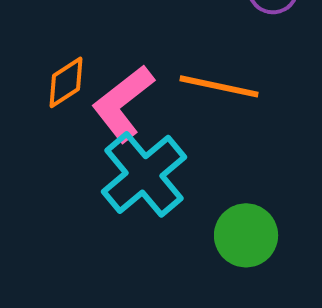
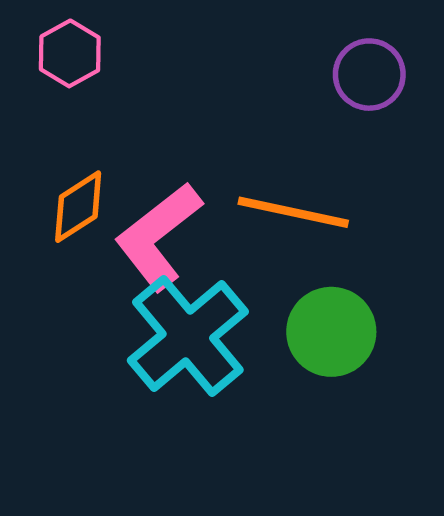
green circle: (246, 235) -> (331, 332), moved

